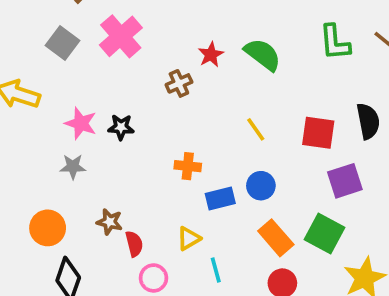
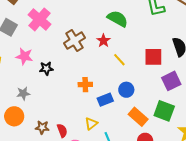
red star: (211, 55) -> (103, 41), moved
brown cross: (179, 83) -> (74, 41), size x1.5
pink star: (81, 123) -> (24, 56), moved
brown star: (110, 222) -> (42, 127), moved
orange circle: (48, 228) -> (14, 116), moved

